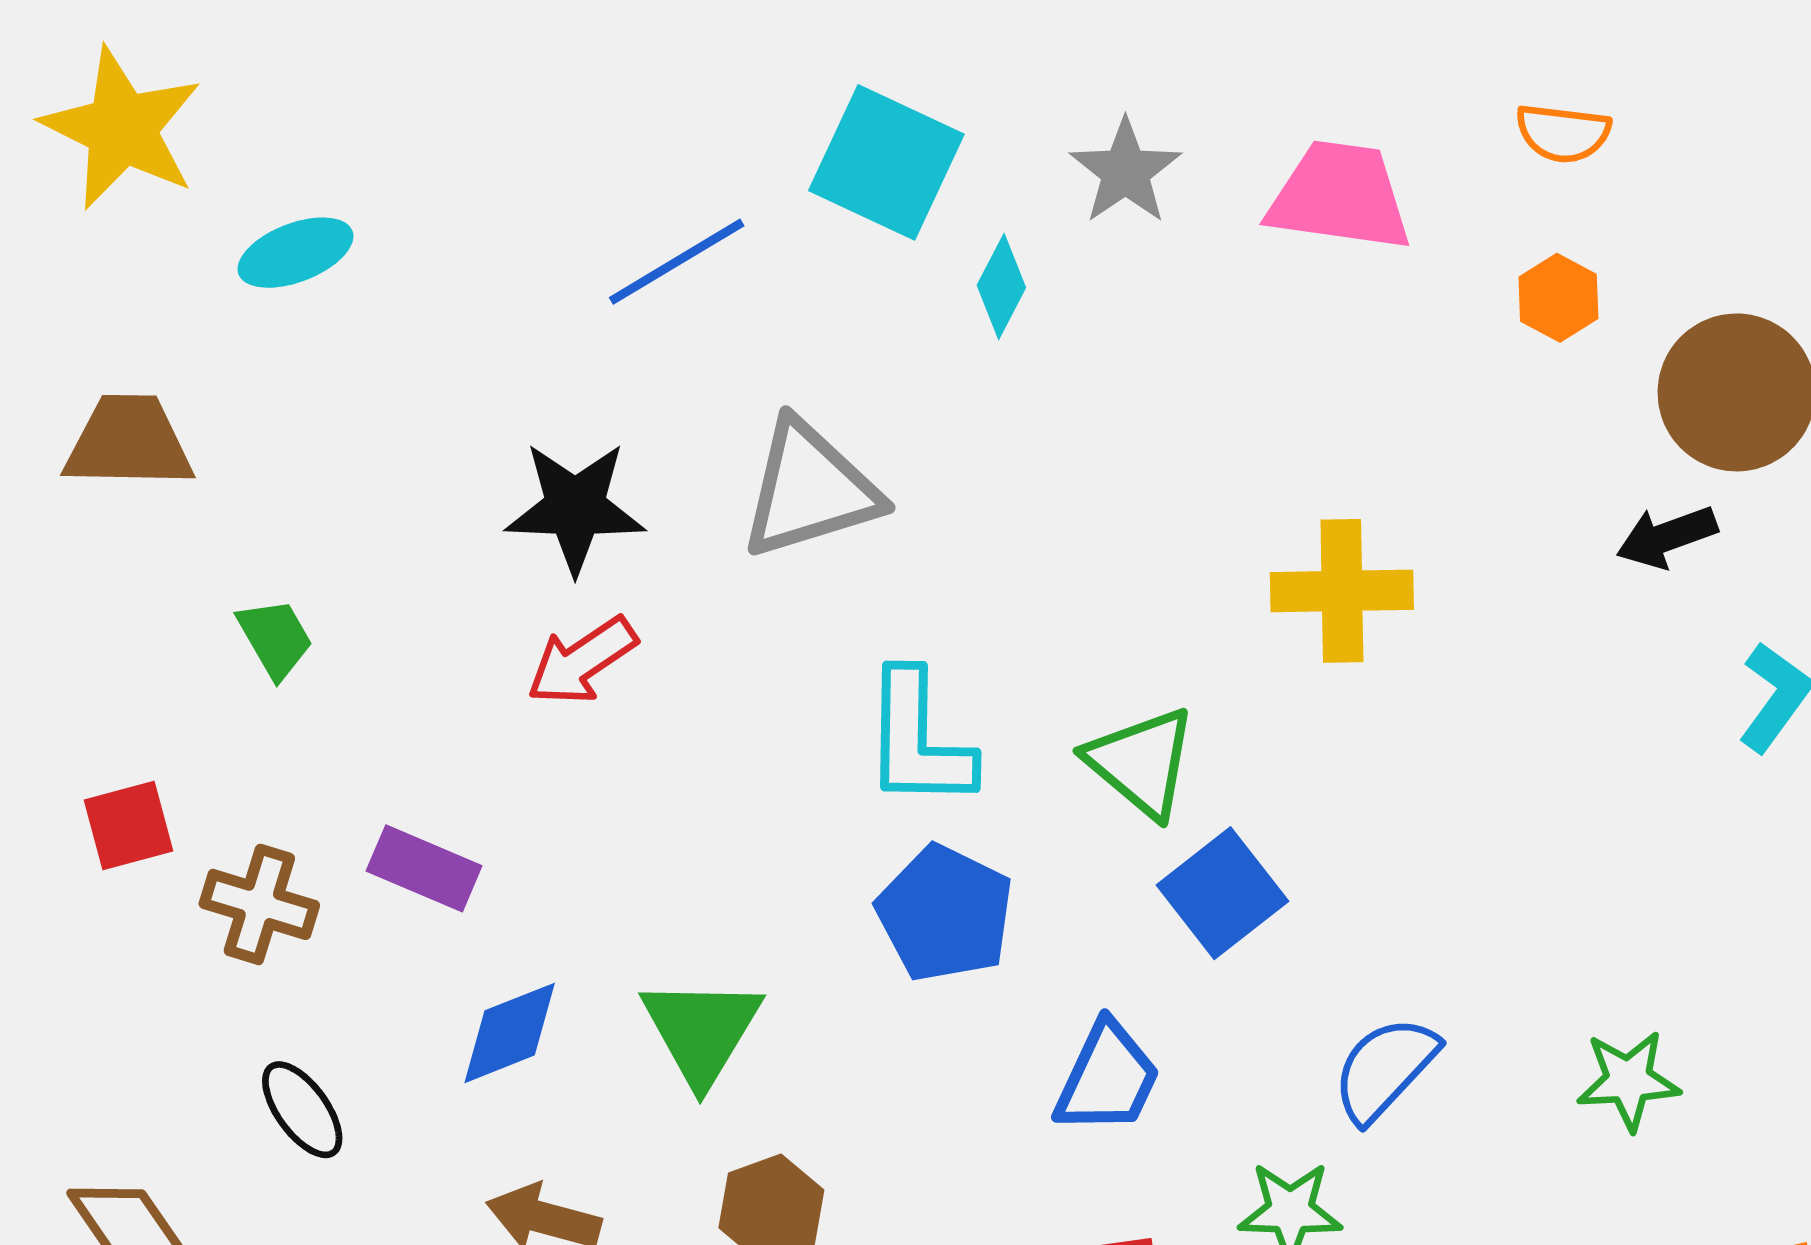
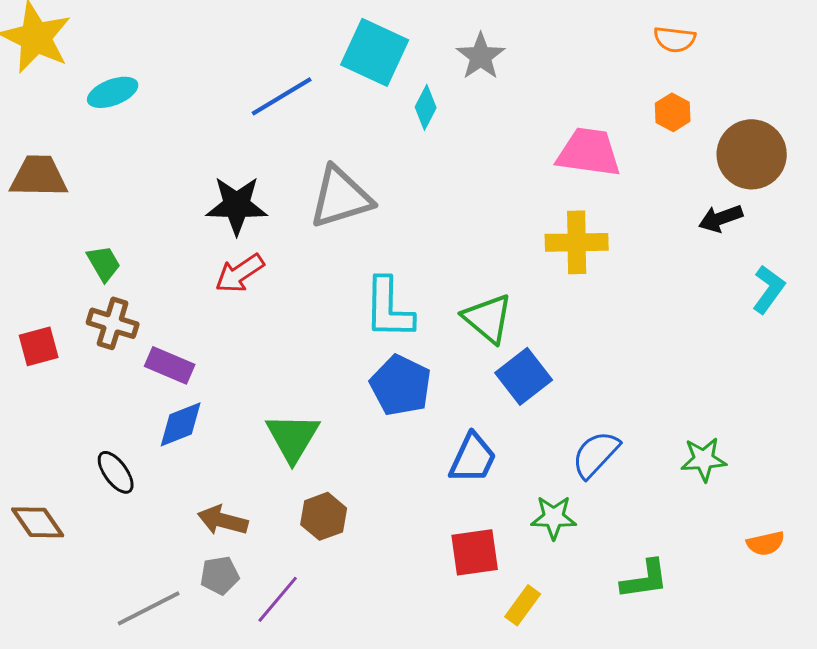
pink trapezoid: (1340, 196) -> (589, 152), moved
brown cross: (259, 904) -> (113, 323), moved
blue diamond: (510, 1033) -> (181, 424), moved

